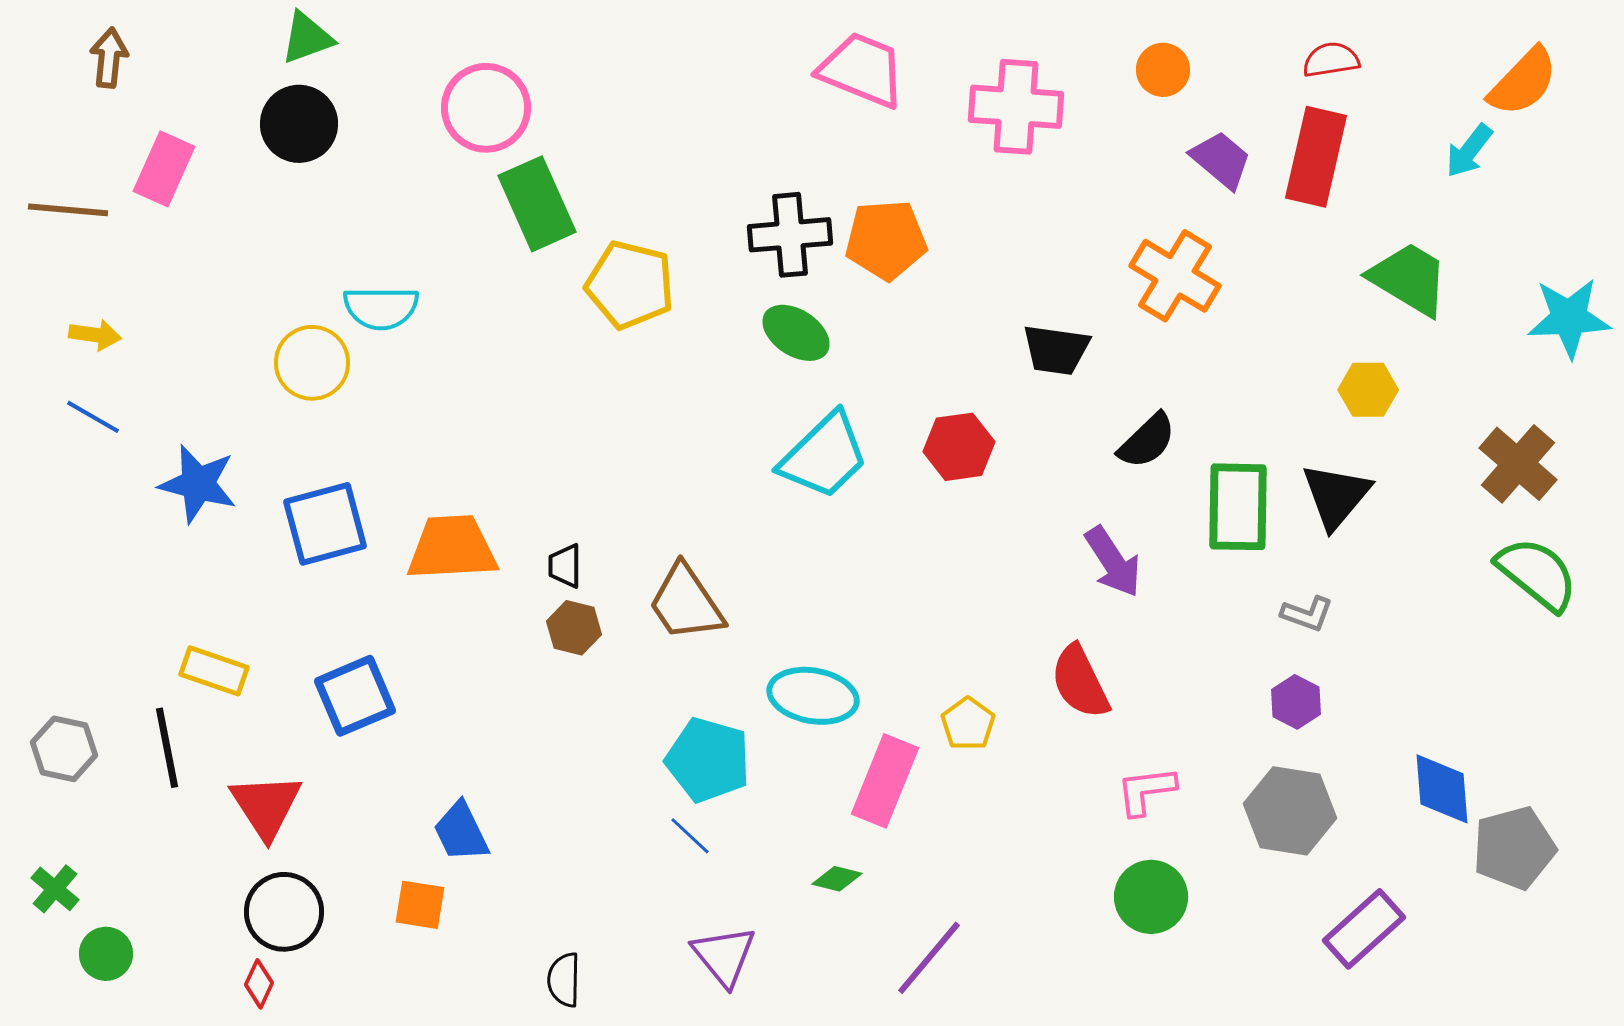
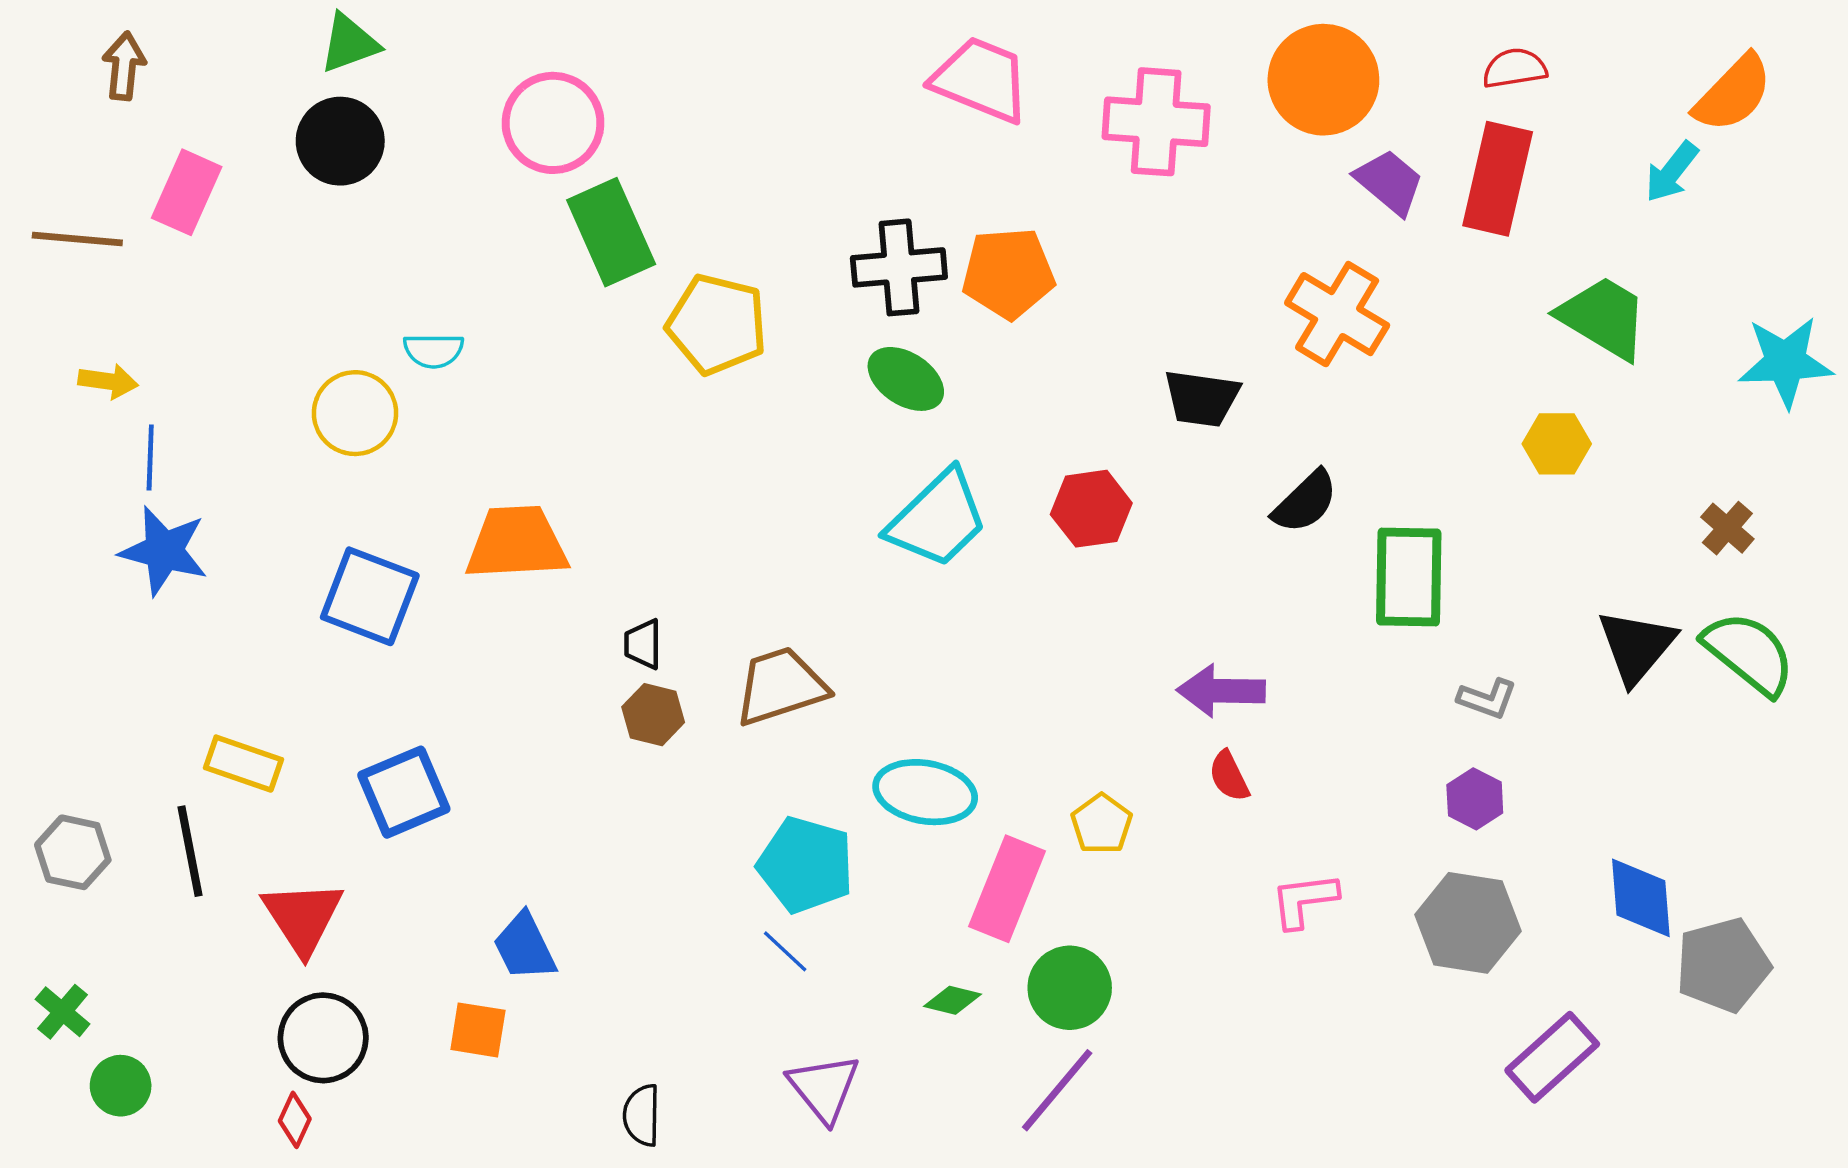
orange circle: (1163, 70) -> (1323, 80), size x1.8
cyan semicircle: (381, 308) -> (434, 351), size x0.7
blue line: (93, 417) -> (150, 457), moved, turned 62
brown cross: (1518, 464) -> (1727, 528), size x0.6
blue star: (198, 484) -> (164, 551), moved
black triangle: (1336, 496) -> (1636, 646), moved
blue square: (325, 524) -> (370, 596), turned 36
orange trapezoid: (452, 548) -> (517, 543), moved
purple arrow: (1113, 562) -> (1221, 691), moved, turned 124
brown trapezoid: (686, 603) -> (781, 686), turned 106
red semicircle: (1080, 682) -> (1229, 776), size x0.6
green circle: (1151, 897) -> (1070, 988), moved

